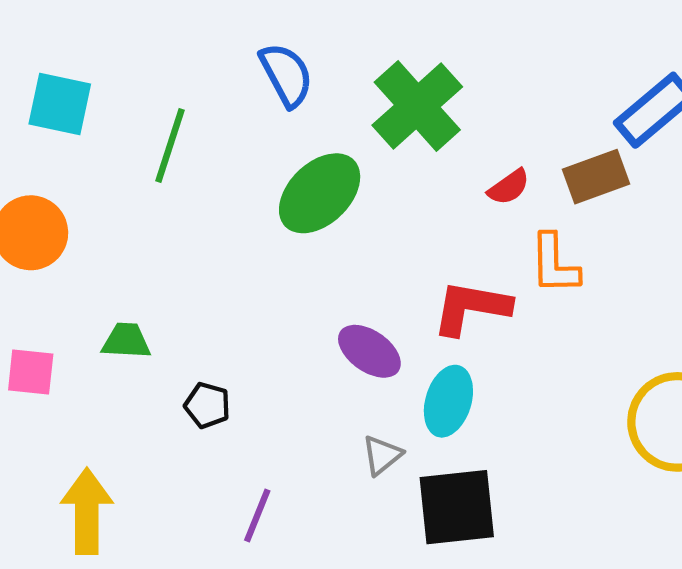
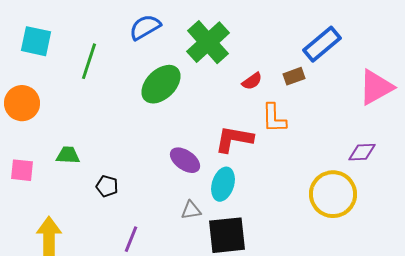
blue semicircle: (286, 75) -> (145, 27), turned -92
brown rectangle: (596, 177) -> (294, 76), size x0.7
gray triangle: (382, 455) -> (191, 210), turned 30

